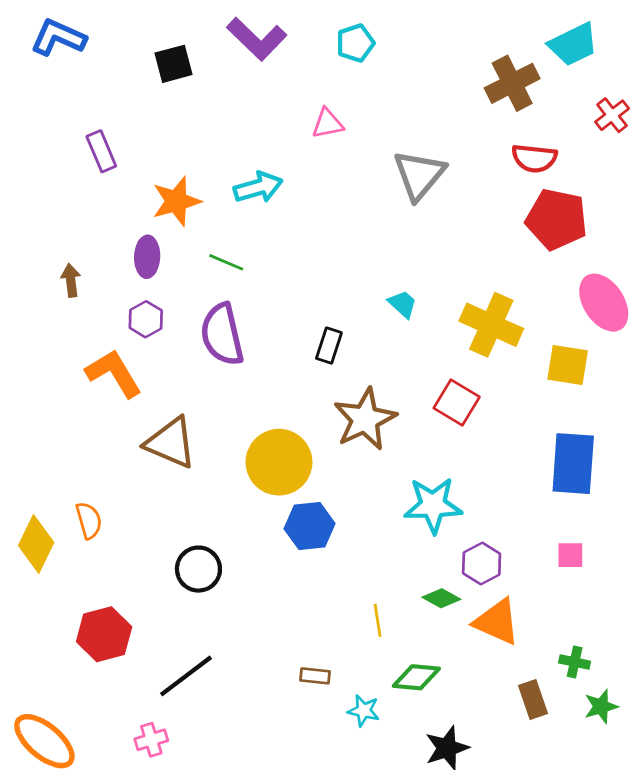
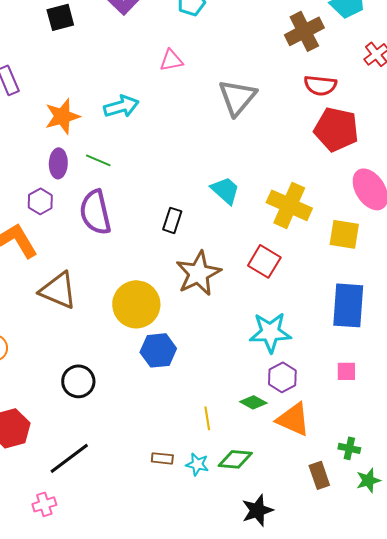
purple ellipse: (147, 257) -> (58, 163), moved
cyan trapezoid: (402, 304) -> (225, 190), size x1.4
cyan star: (433, 505) -> (270, 332), moved
cyan star: (364, 711) -> (197, 464), moved

